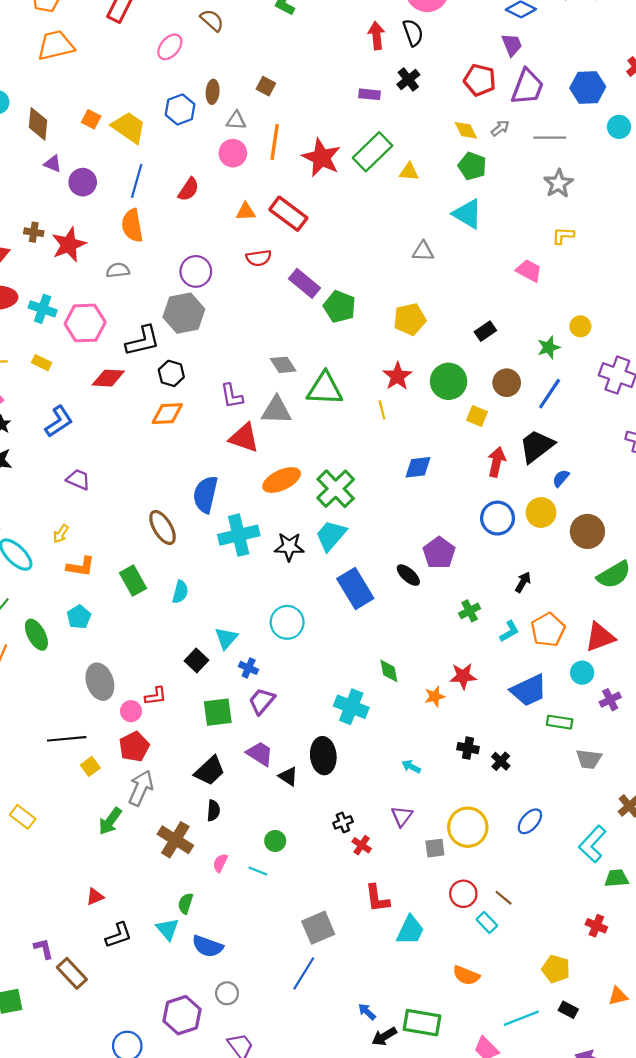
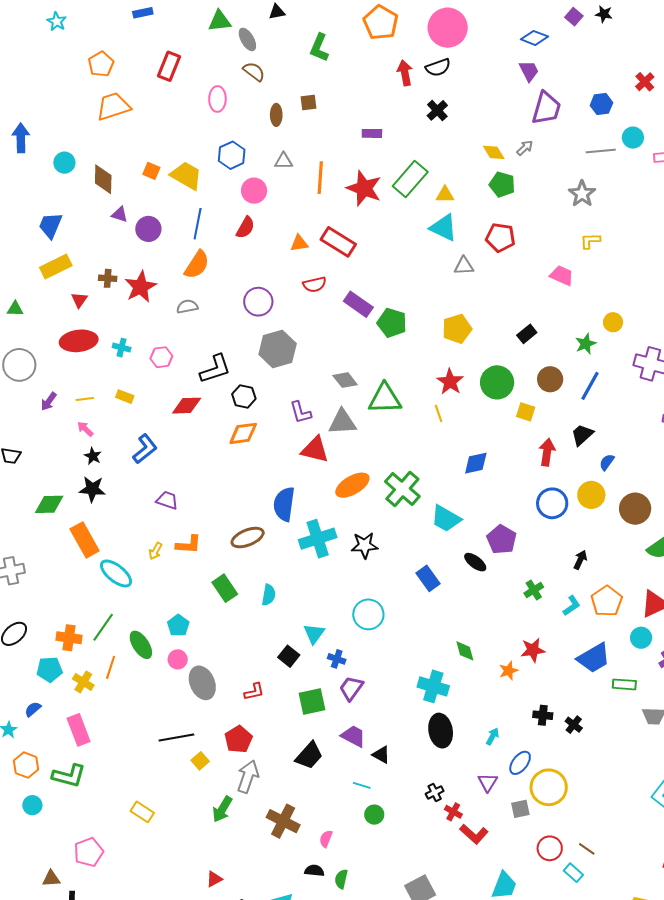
black semicircle: (413, 33) -> (438, 67), turned 95
pink ellipse: (170, 47) -> (217, 99), turned -35
red pentagon: (480, 80) -> (500, 237), moved
brown square: (266, 86) -> (308, 102), moved, turned -30
blue hexagon: (588, 87) -> (601, 104), size x0.7
brown ellipse: (213, 92) -> (276, 115), moved
purple rectangle: (370, 94) -> (372, 133), moved
gray line: (550, 138) -> (601, 151), moved
pink circle: (233, 153) -> (254, 191), moved
cyan triangle: (467, 214) -> (443, 228), moved
orange semicircle: (132, 226) -> (197, 265), turned -132
cyan cross: (43, 309) -> (122, 348), size x0.7
gray hexagon: (184, 313) -> (278, 349), moved
pink hexagon: (85, 323) -> (161, 357), size x0.6
black trapezoid: (537, 446) -> (582, 435), size x0.7
brown ellipse: (163, 527) -> (248, 538), turned -76
cyan trapezoid: (331, 536) -> (446, 519), moved, turned -96
orange L-shape: (81, 567) -> (188, 545), moved
blue rectangle: (355, 588) -> (428, 578), size x0.7
pink circle: (131, 711) -> (178, 659), moved
black ellipse: (323, 756) -> (441, 731), moved
cyan arrow: (411, 767) -> (492, 736), turned 96
black semicircle: (213, 811) -> (314, 871), moved, turned -84
blue ellipse: (530, 821) -> (520, 763), moved
cyan line: (258, 871) -> (362, 785), moved
red L-shape: (377, 898) -> (474, 834), moved, turned -36
green semicircle: (185, 903) -> (341, 879), moved

